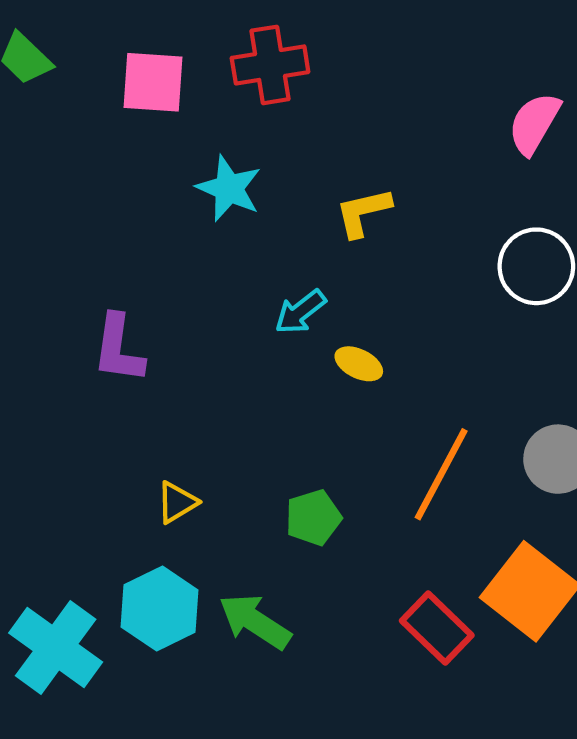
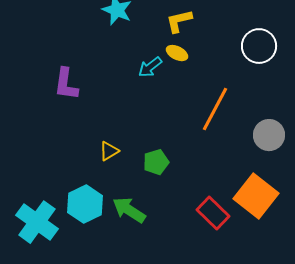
yellow ellipse: (359, 364) -> (177, 53), moved
orange line: (441, 474) -> (215, 109), moved
yellow triangle: (177, 502) -> (109, 151), moved

